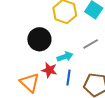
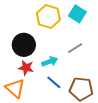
red star: (49, 70) -> (26, 68), moved
blue line: (68, 78) -> (54, 82), turned -56

